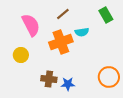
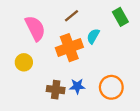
cyan semicircle: (82, 32) -> (93, 36), turned 128
orange circle: (109, 77) -> (111, 87), moved
blue star: (68, 84) -> (77, 86), moved

